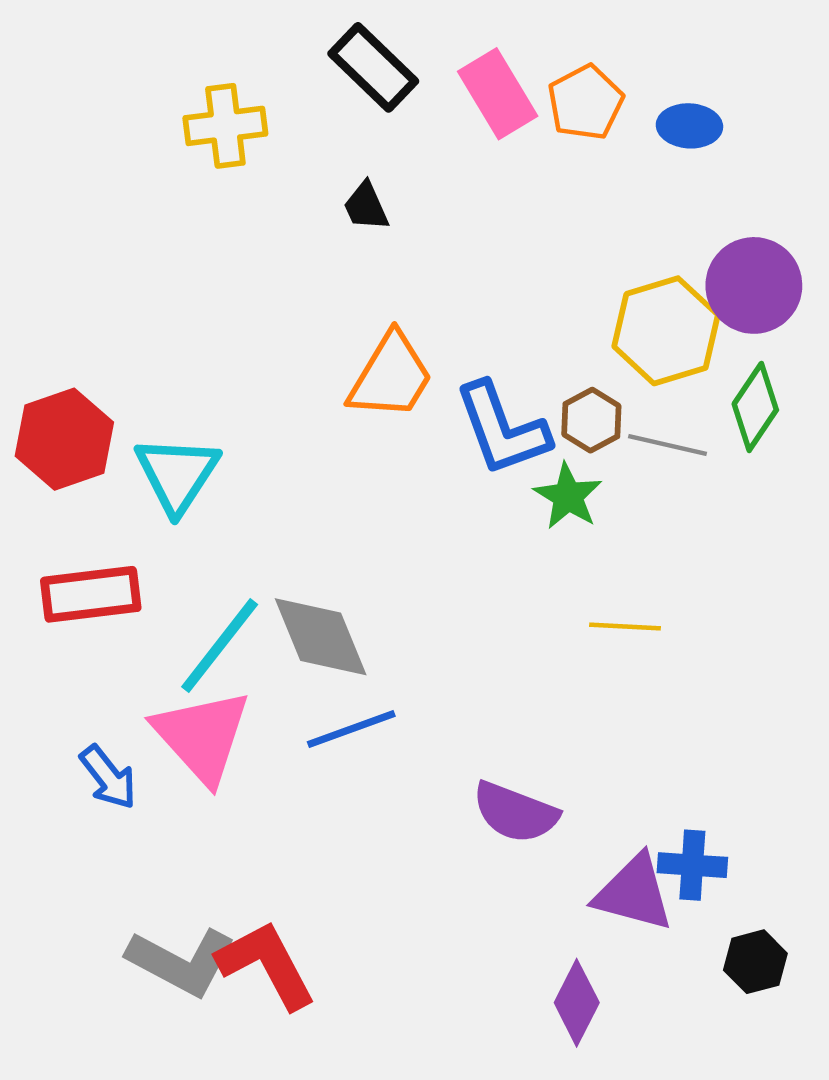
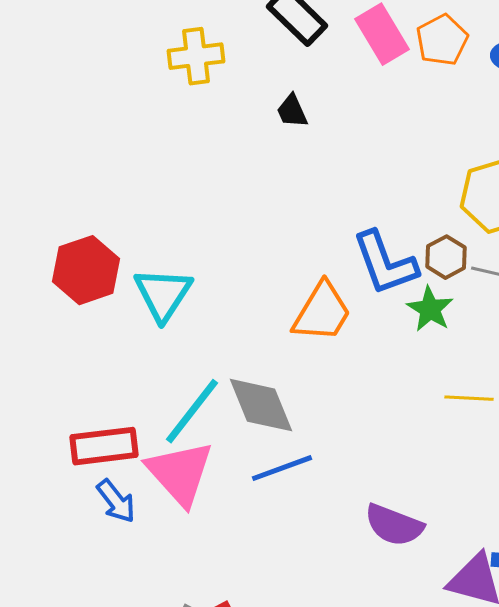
orange trapezoid: (391, 376) -> (322, 312), moved
red rectangle: (91, 594) -> (104, 446), moved

